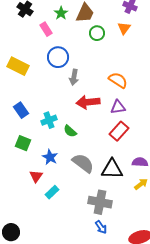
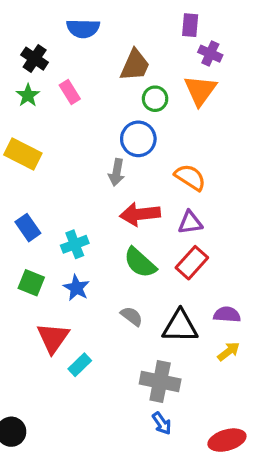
green star: (61, 13) -> (28, 95), moved
orange triangle: (124, 28) -> (200, 90), size x1.5
blue circle: (58, 57) -> (138, 139), moved
green semicircle: (70, 131) -> (140, 263), moved, size x1.5
blue star: (50, 157) -> (76, 288), moved
gray semicircle: (83, 163) -> (132, 316), size x0.6
red triangle: (36, 176) -> (53, 338), size x1.5

